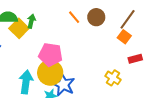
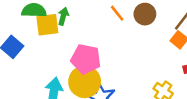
yellow square: (19, 28) -> (47, 25), turned 36

